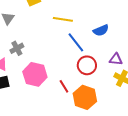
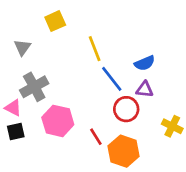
yellow line: (63, 19) -> (95, 49), turned 60
gray cross: (17, 48) -> (34, 87), size x1.5
purple triangle: (116, 59) -> (145, 89), moved

